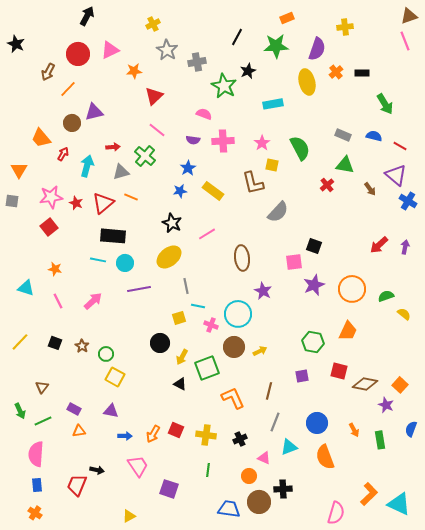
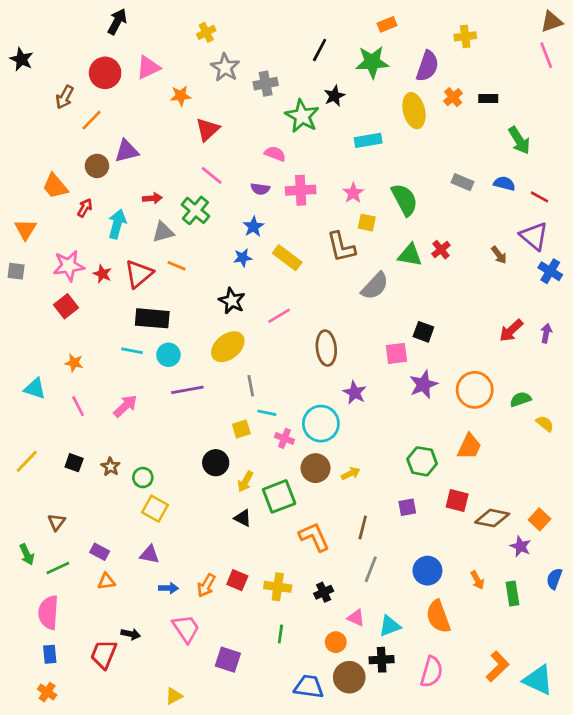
green triangle: (345, 165) -> (410, 255), moved
cyan triangle: (289, 447) -> (390, 626), moved
pink semicircle: (336, 513) -> (432, 672), moved

